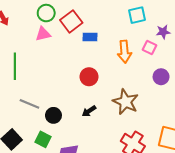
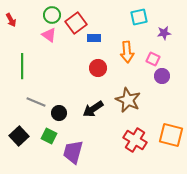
pink triangle: (43, 34) -> (49, 35), turned 49
pink square: (150, 47) -> (153, 59), moved
red circle: (89, 77) -> (98, 68), moved
black arrow: (89, 111) -> (93, 109), size x1.5

